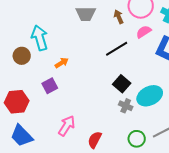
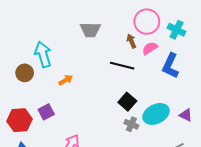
brown arrow: (119, 17) -> (131, 41), moved
black line: (117, 49) -> (122, 66), turned 45
purple square: (50, 86) -> (46, 112), moved

